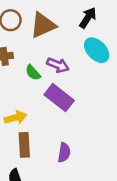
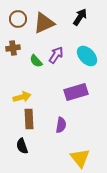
cyan ellipse: (97, 50) -> (87, 56), moved
purple arrow: (58, 65) -> (56, 55), turned -78
purple rectangle: (59, 98) -> (76, 92), moved, turned -55

